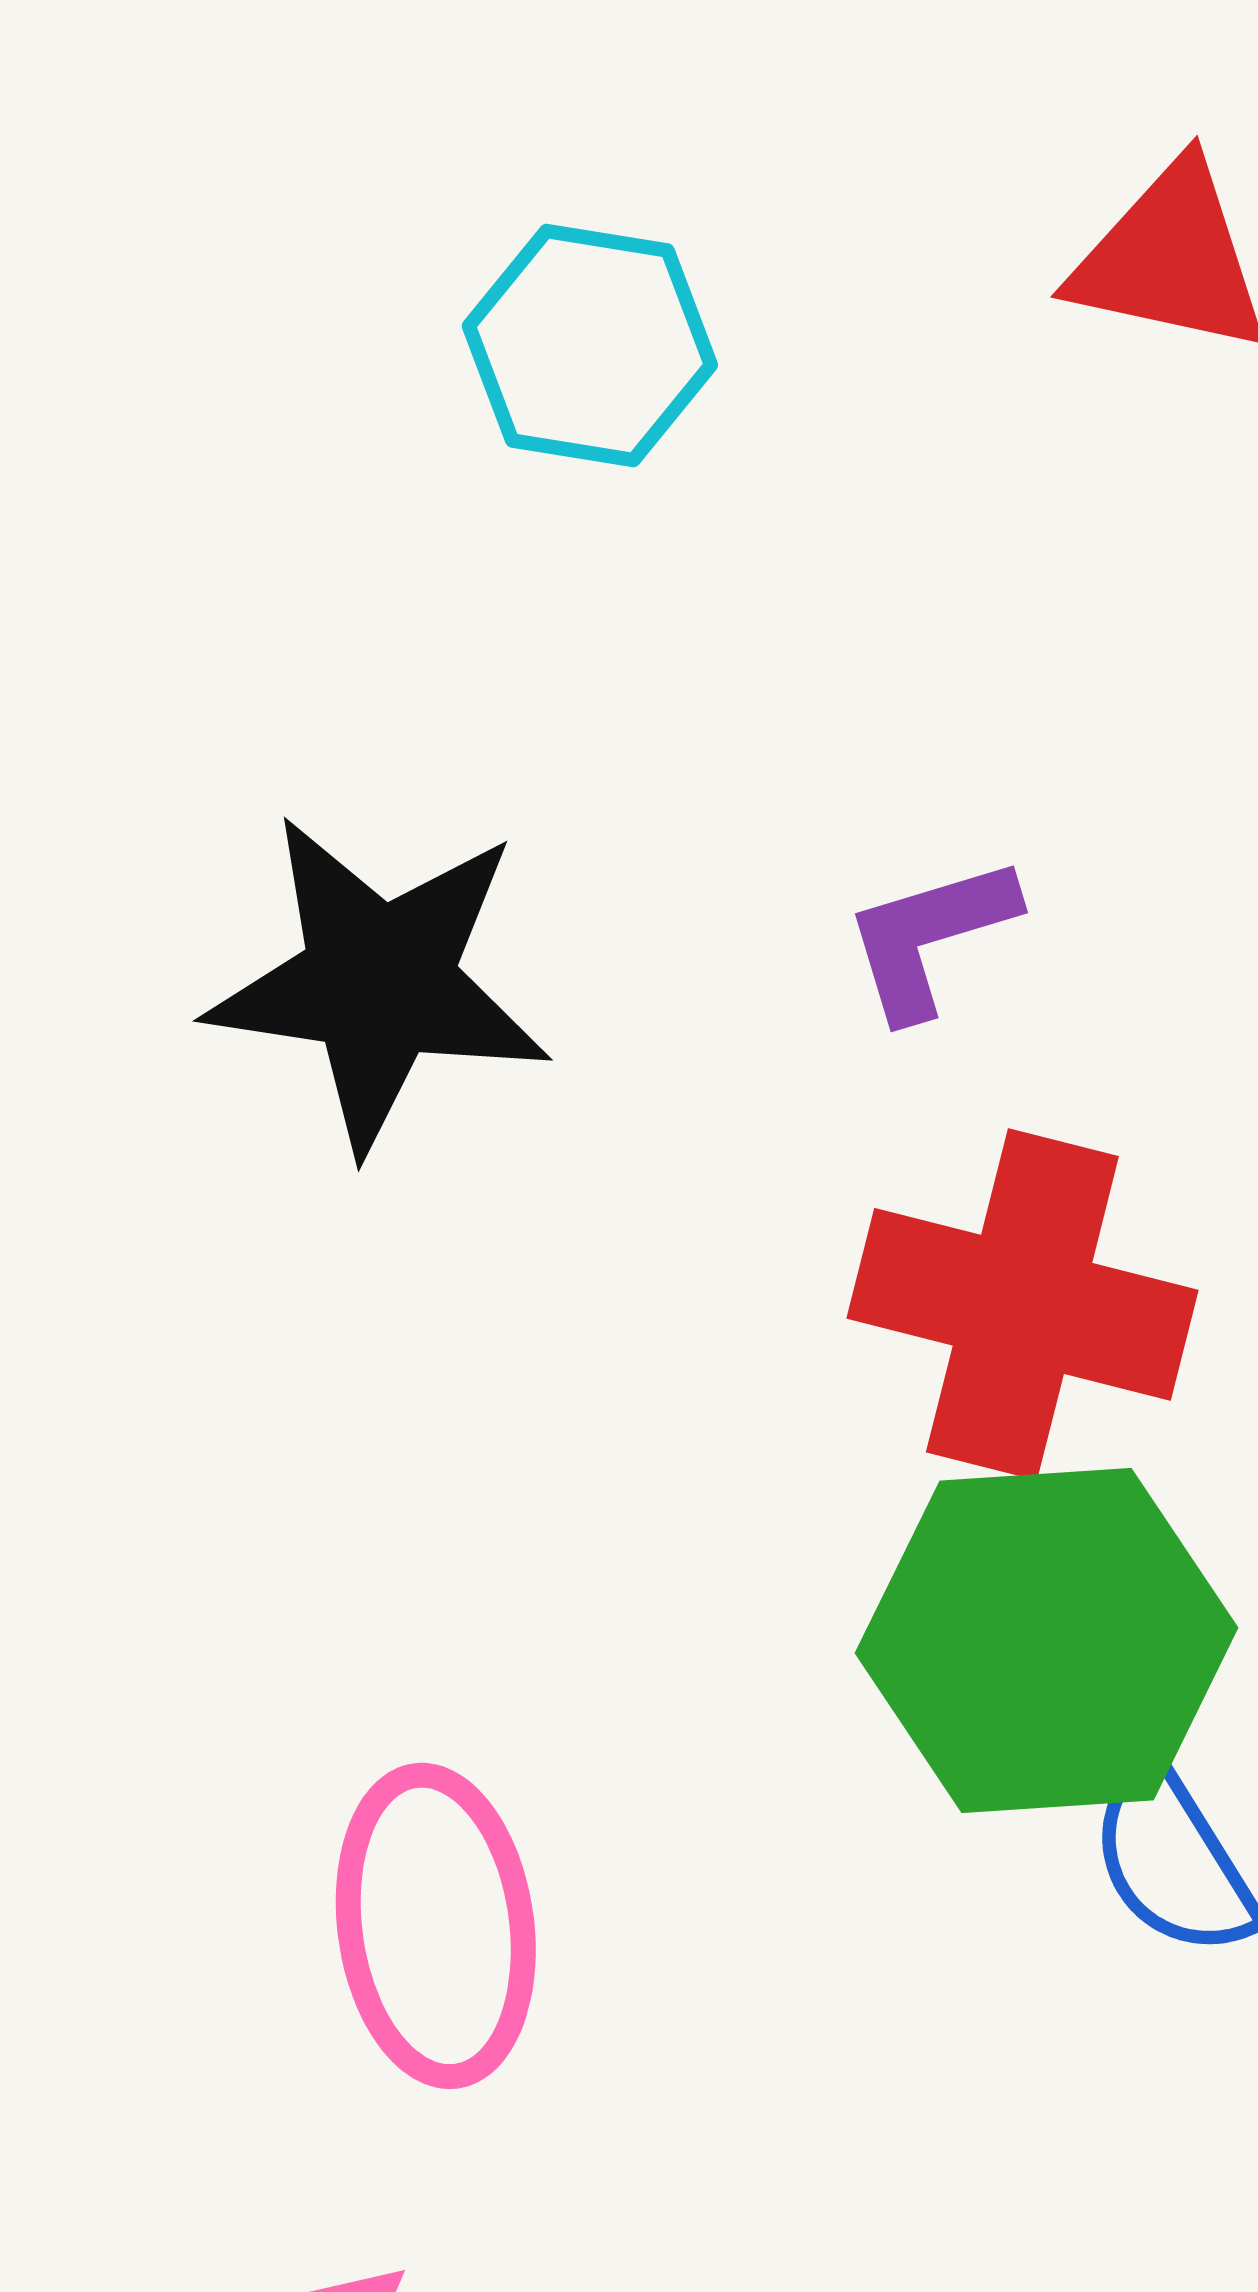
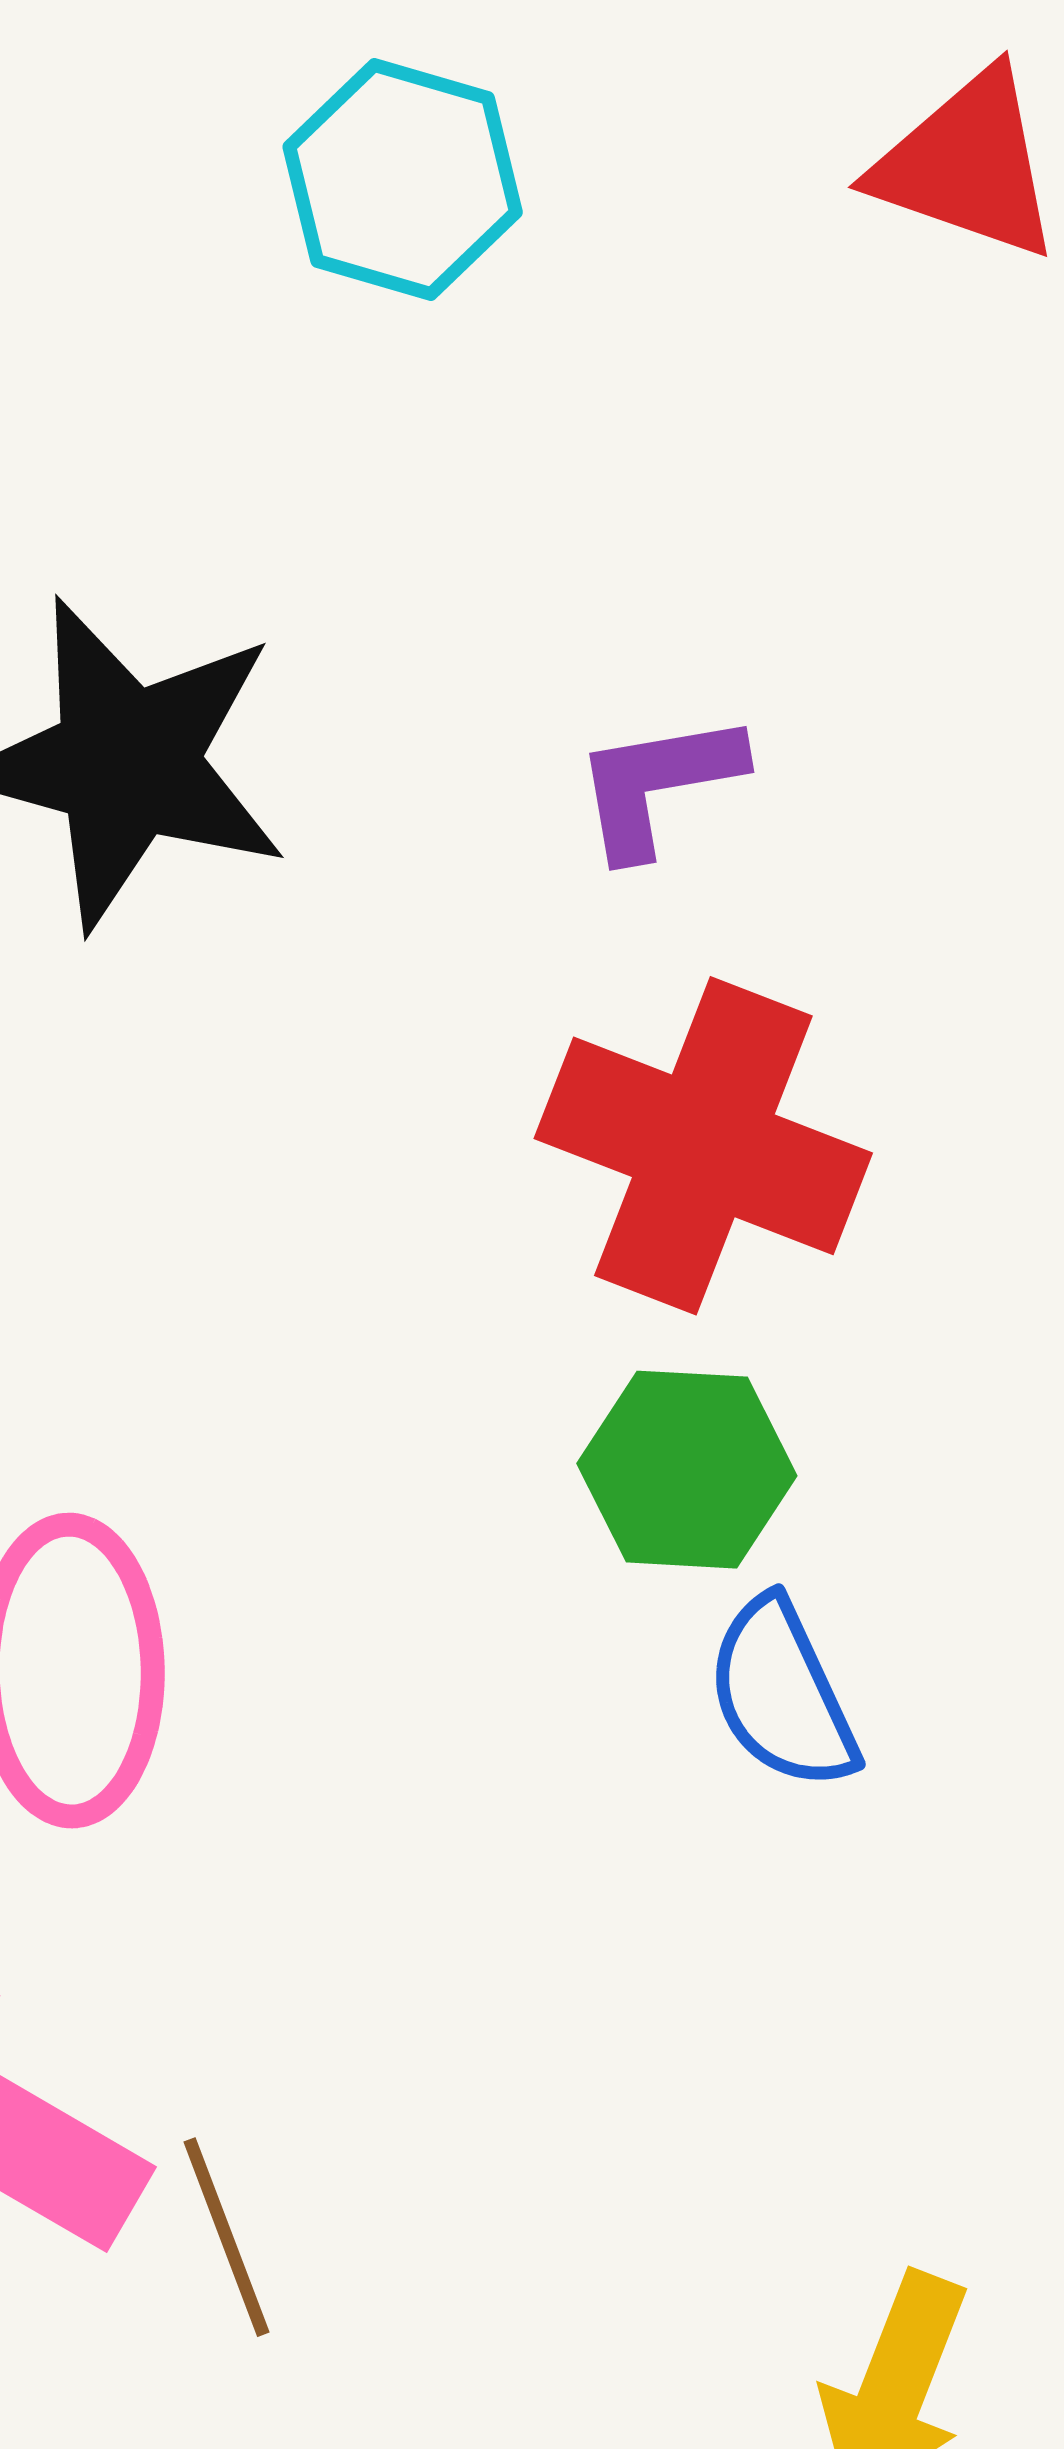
green hexagon: (1047, 1640) -> (687, 1470), size x0.6

